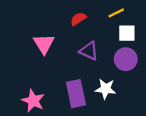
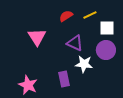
yellow line: (116, 13) -> (90, 15), moved
white star: (106, 89) -> (84, 64), moved
purple rectangle: (76, 94) -> (64, 79), size x0.7

